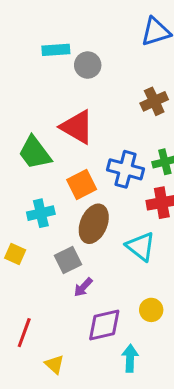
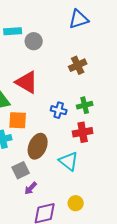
blue cross: (125, 169) -> (59, 110), size x0.7
orange square: (82, 184) -> (18, 120), moved, turned 30

